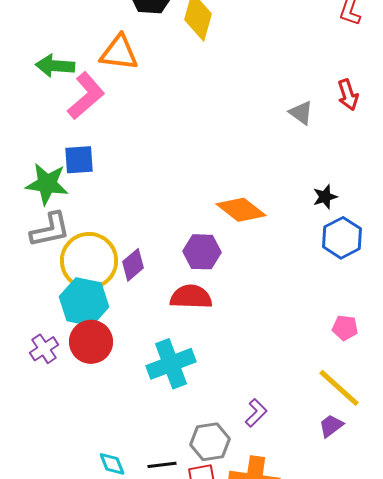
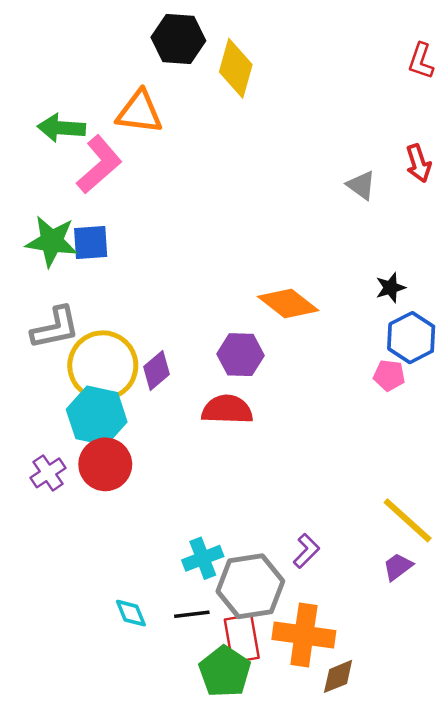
green star: (47, 184) -> (52, 241), moved
pink pentagon: (345, 328) -> (389, 375), moved
cyan cross: (171, 364) -> (203, 558), moved, size x0.7
gray hexagon: (210, 442) -> (250, 586), size x1.4

